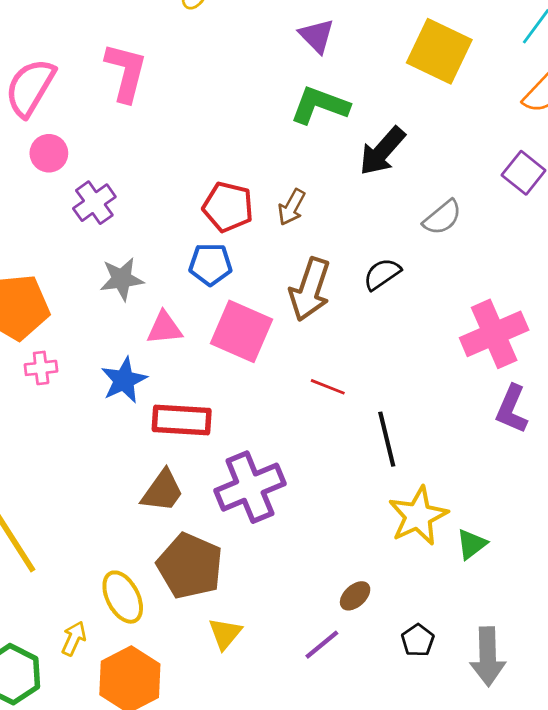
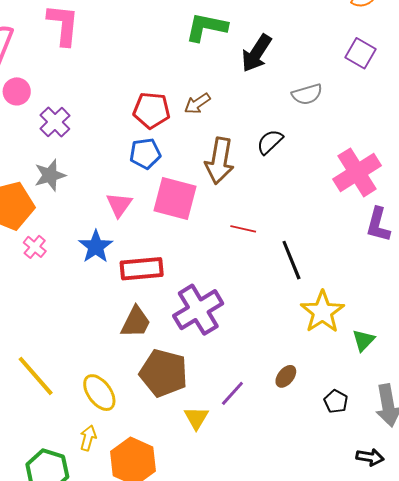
brown arrow: (292, 207) -> (197, 104), turned 36
gray semicircle: (442, 217) -> (307, 94), turned 32
gray star: (122, 279) -> (50, 175), moved
pink triangle: (164, 328) -> (119, 205), turned -40
pink cross: (41, 368) -> (35, 247), turned -35
green triangle: (472, 544) -> (364, 340), moved
yellow ellipse: (123, 597) -> (99, 393), moved
purple line: (322, 645) -> (232, 393), moved

